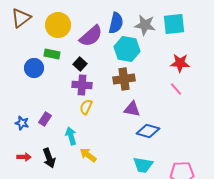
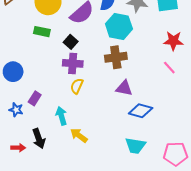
blue circle: (34, 68) -> (13, 72), moved
blue star: (22, 123) -> (16, 110), moved
red arrow: (24, 157) -> (18, 148), moved

